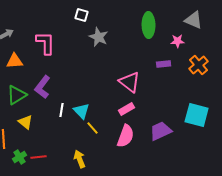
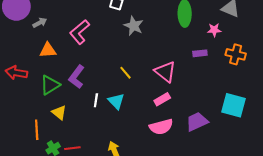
pink L-shape: (46, 43) -> (80, 32), turned -130
orange cross: (199, 65) -> (236, 54), turned -36
yellow line: (93, 128) -> (125, 73), moved
pink semicircle: (126, 136) -> (161, 127), turned 55

